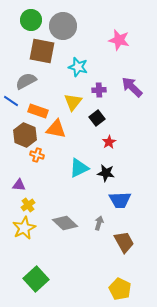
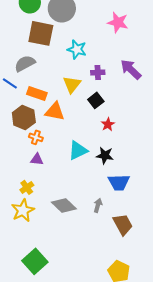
purple triangle: (19, 185) -> (37, 159), moved

